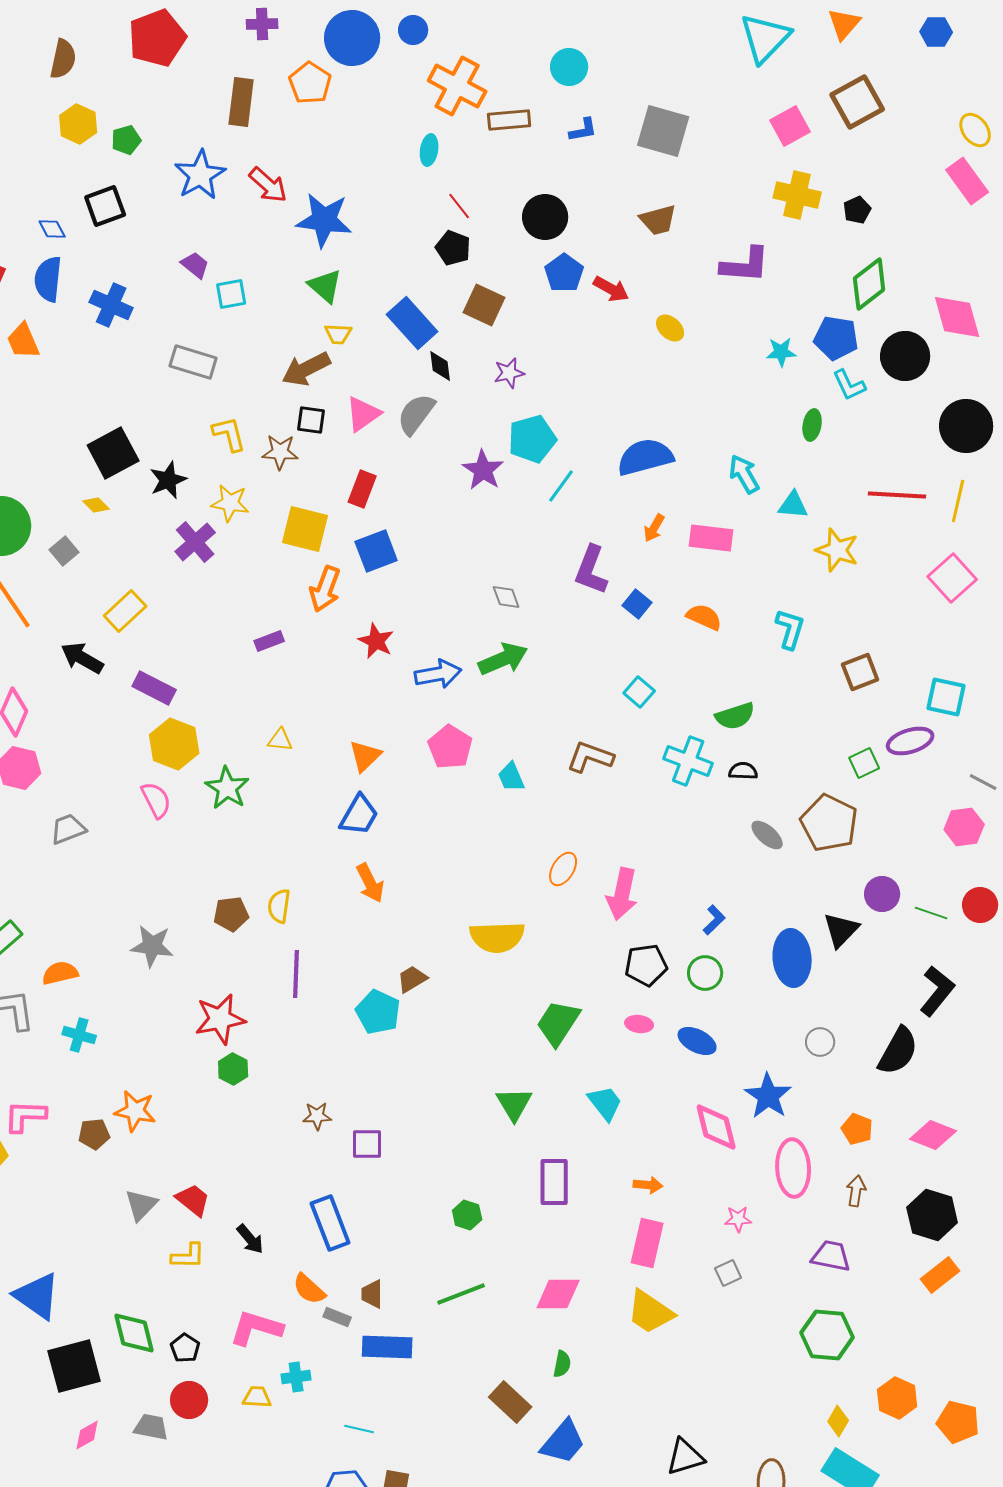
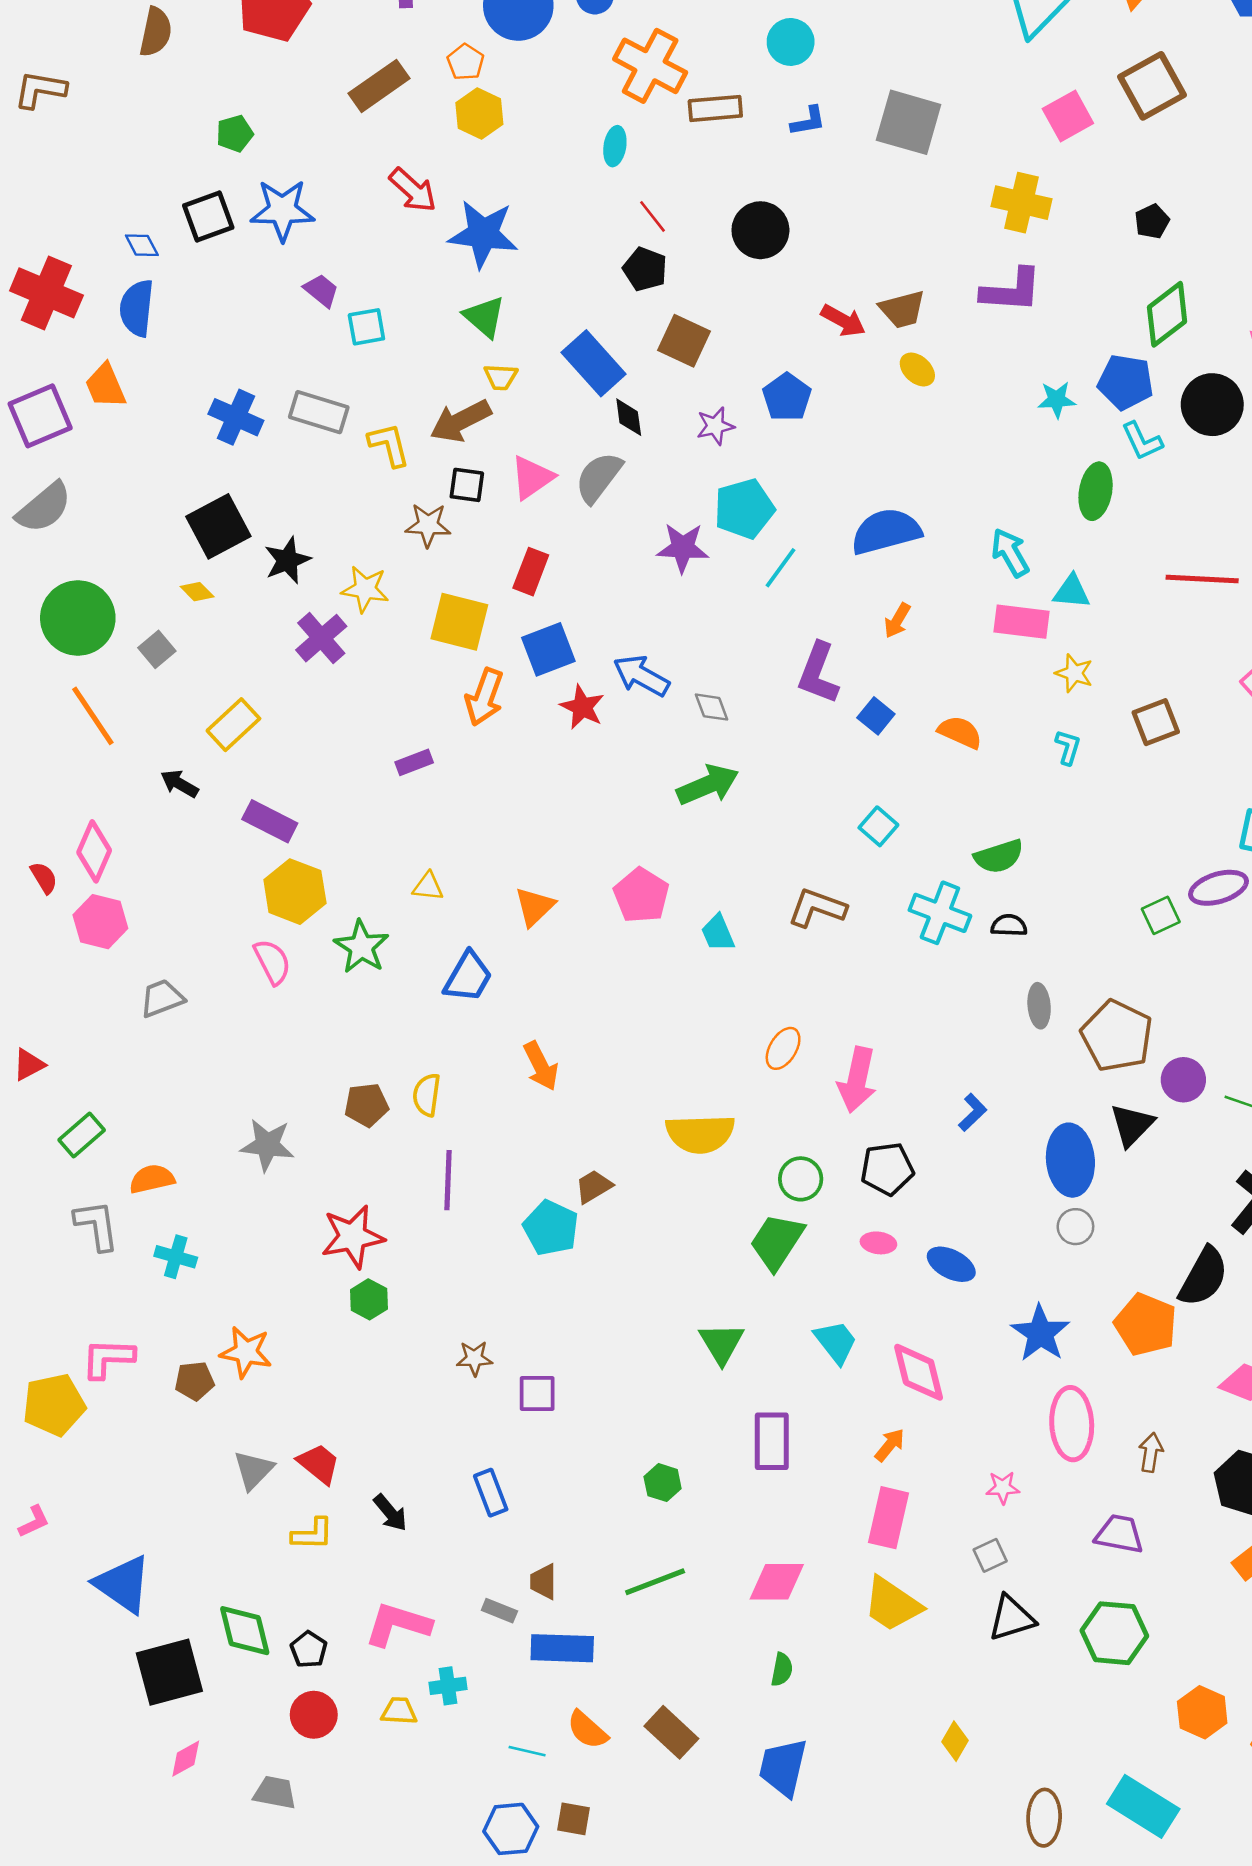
orange pentagon: (310, 83) -> (466, 62), size x0.7
brown rectangle: (241, 102) -> (379, 86), turned 48
yellow hexagon: (78, 124) -> (479, 114), moved
blue star: (200, 175) -> (282, 210), moved, turned 30
yellow cross: (797, 195) -> (1021, 203), moved
brown trapezoid: (658, 220) -> (902, 309), moved
blue pentagon: (564, 273) -> (787, 397), moved
blue cross: (111, 305) -> (236, 417), moved
green ellipse: (812, 425) -> (1096, 491), size x1.4
yellow L-shape: (229, 434) -> (389, 445), moved
purple star: (483, 470) -> (683, 548), turned -30
pink rectangle: (711, 538) -> (1021, 622), moved
yellow star: (837, 550) -> (1074, 673), moved, size x0.7
cyan L-shape: (790, 629) -> (1068, 747), size x0.7
red star: (376, 641) -> (582, 707), moved
black arrow: (82, 658) -> (179, 784), size x0.7
brown square: (860, 672) -> (1156, 722), moved
blue arrow: (438, 674) -> (641, 676), moved, turned -141
blue trapezoid: (359, 815) -> (468, 977), moved
brown pentagon: (829, 823) -> (1117, 1036), moved
gray ellipse: (767, 835) -> (1039, 1006), turned 44
green circle: (705, 973) -> (801, 1179), moved
gray circle: (820, 1042) -> (1075, 1227), moved
pink diamond: (716, 1127) -> (919, 1372), moved
orange pentagon: (857, 1129) -> (1146, 1324), moved, size x1.6
orange arrow: (648, 1185) -> (890, 1445), turned -56
blue rectangle: (330, 1223) -> (491, 1493), size x0.7
orange semicircle: (309, 1289) -> (587, 1730), moved
brown rectangle: (510, 1402) -> (671, 1732), moved
yellow diamond: (838, 1421) -> (955, 1741), moved
gray trapezoid: (151, 1427) -> (275, 1793), moved
blue trapezoid: (563, 1442) -> (783, 1767), turned 153
black triangle: (685, 1457) -> (1011, 1618), moved

